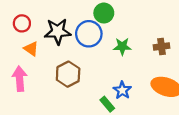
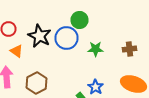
black star: (58, 31) -> (40, 36), turned 30
brown hexagon: (68, 74) -> (36, 83), moved

